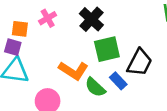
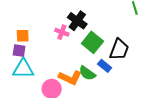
pink cross: (48, 18) -> (62, 32), moved, turned -32
green square: (107, 49) -> (92, 42), turned -30
orange L-shape: (73, 71) -> (70, 78), moved

